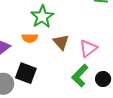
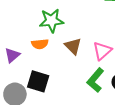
green star: (42, 17) -> (51, 21), turned 30

